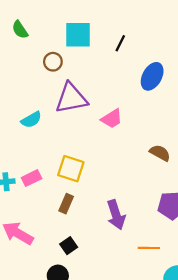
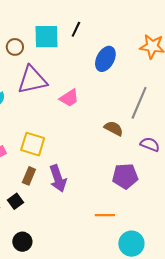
cyan square: (78, 35) -> (47, 37), moved
purple arrow: (116, 215) -> (58, 178), moved
black square: (69, 246) -> (16, 201), moved

